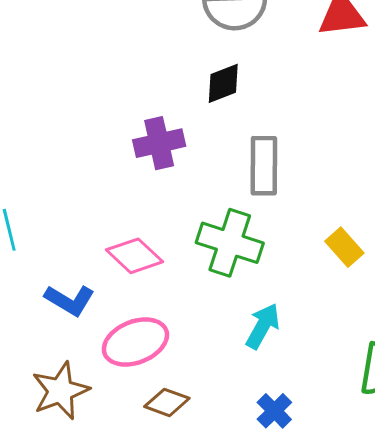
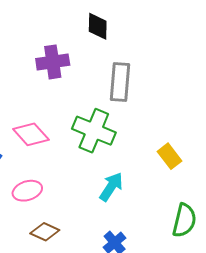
black diamond: (223, 83) -> (98, 26), turned -72
yellow rectangle: (344, 247) -> (170, 156), moved
pink ellipse: (135, 342) -> (27, 191), size x0.7

